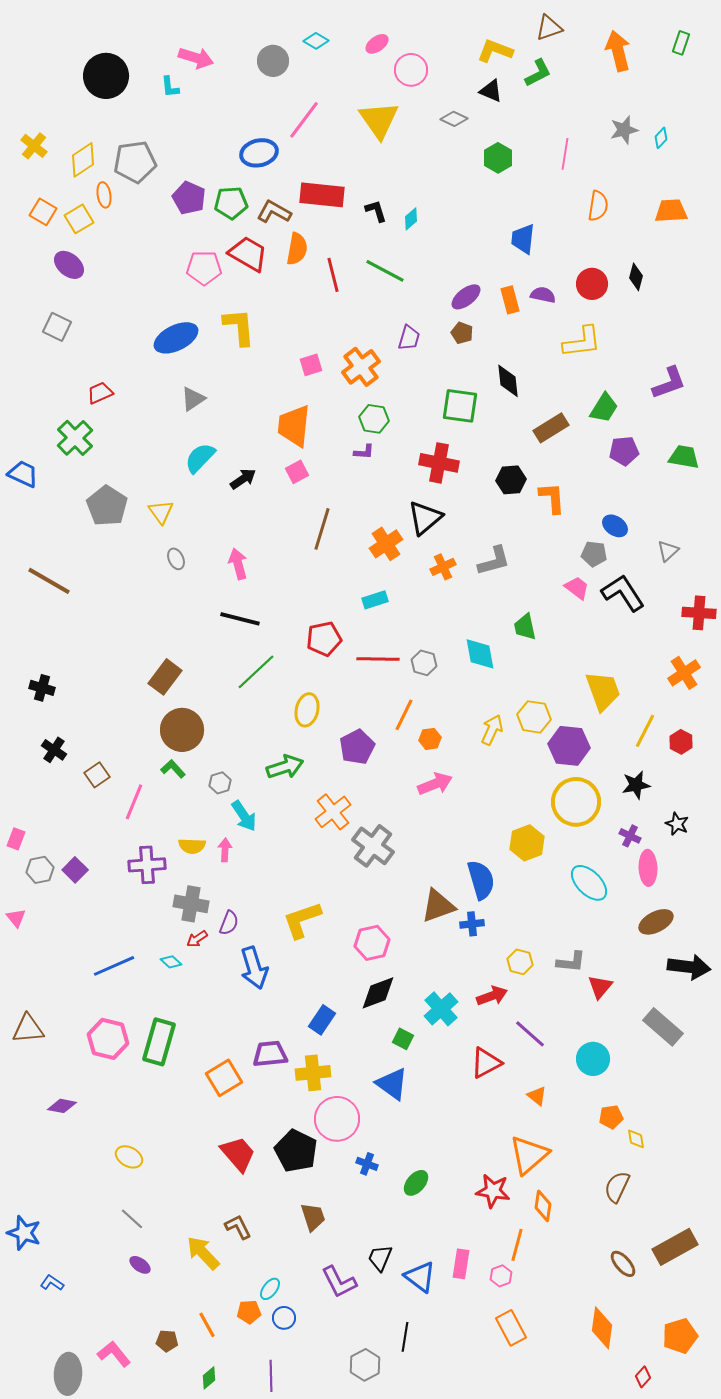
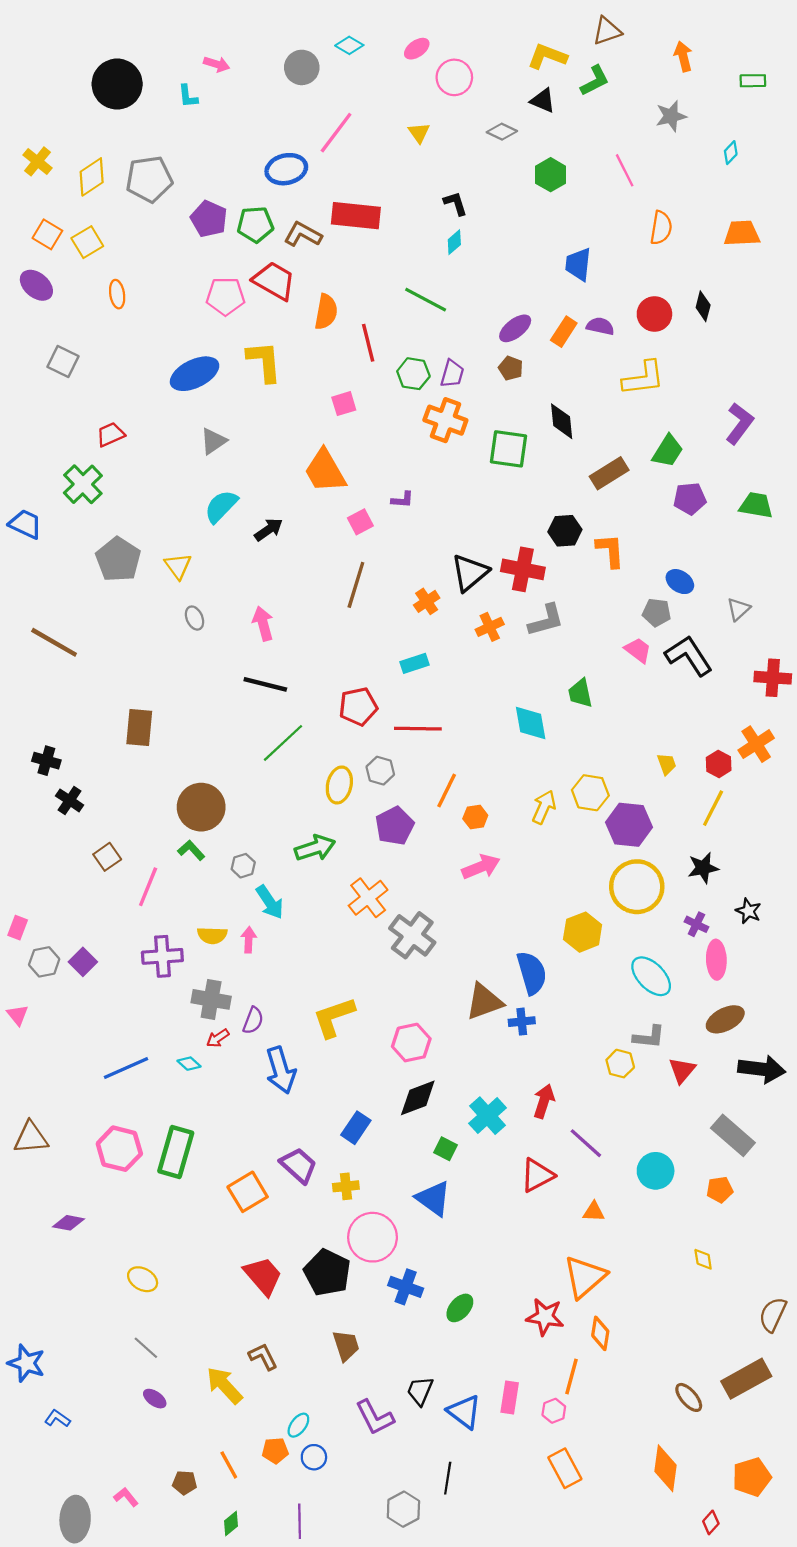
green rectangle: (681, 43) -> (753, 81), moved, turned 70
orange arrow: (618, 51) -> (683, 56), size x0.7
pink arrow: (196, 58) -> (217, 64), size x0.7
yellow triangle: (379, 120) -> (419, 133), size x0.5
gray star: (624, 130) -> (671, 116), moved
pink line: (565, 154) -> (625, 170), turned -36
orange ellipse: (104, 195) -> (117, 294), moved
black L-shape: (376, 211) -> (455, 203), moved
orange semicircle: (297, 249) -> (326, 312), moved
purple ellipse: (69, 265) -> (36, 285), moved
red line: (333, 275) -> (368, 343), moved
orange rectangle: (510, 300) -> (564, 332), turned 48
orange cross: (361, 367) -> (445, 420), moved, turned -33
purple L-shape: (669, 383) -> (740, 423), turned -33
green hexagon: (374, 419) -> (413, 374), moved
orange trapezoid: (294, 426) -> (325, 471), turned -36
red cross: (439, 463) -> (523, 569), moved
pink square: (297, 472) -> (360, 522), moved
orange cross: (386, 544) -> (427, 601), size x0.7
gray hexagon: (424, 663) -> (380, 771), moved
brown rectangle: (165, 677) -> (139, 727), moved, turned -32
yellow trapezoid: (603, 691) -> (667, 764), size x0.5
red hexagon: (681, 742) -> (719, 764), moved
black cross: (54, 750) -> (70, 800), moved
yellow hexagon: (520, 962) -> (620, 1064), moved
gray L-shape: (571, 962) -> (649, 1037), moved
red triangle: (600, 987) -> (682, 1070), moved
red arrow: (492, 996) -> (544, 1101), turned -52
purple trapezoid: (270, 1054) -> (298, 1165), turned 48
yellow cross: (313, 1073) -> (346, 1186), size x0.7
orange triangle: (537, 1096) -> (594, 1212), turned -35
orange pentagon: (611, 1117) -> (720, 1190), moved
blue cross: (367, 1164) -> (406, 1287), size x1.4
brown semicircle: (617, 1187) -> (773, 1315), moved
pink L-shape: (114, 1354) -> (126, 1497), size x0.7

